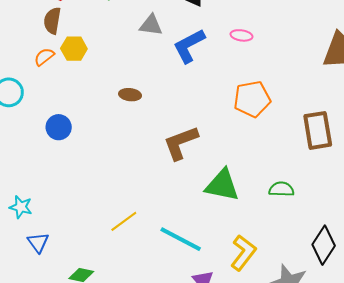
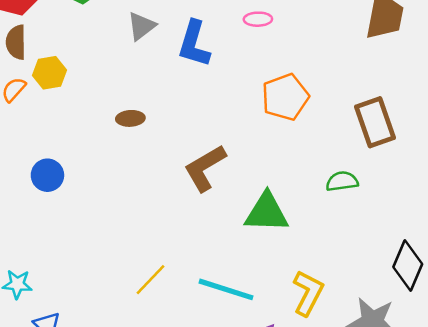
gray triangle: (151, 25) -> (141, 26), turned -35
blue L-shape: (189, 46) -> (194, 44), turned -36
green semicircle: (281, 189) -> (342, 181), moved

